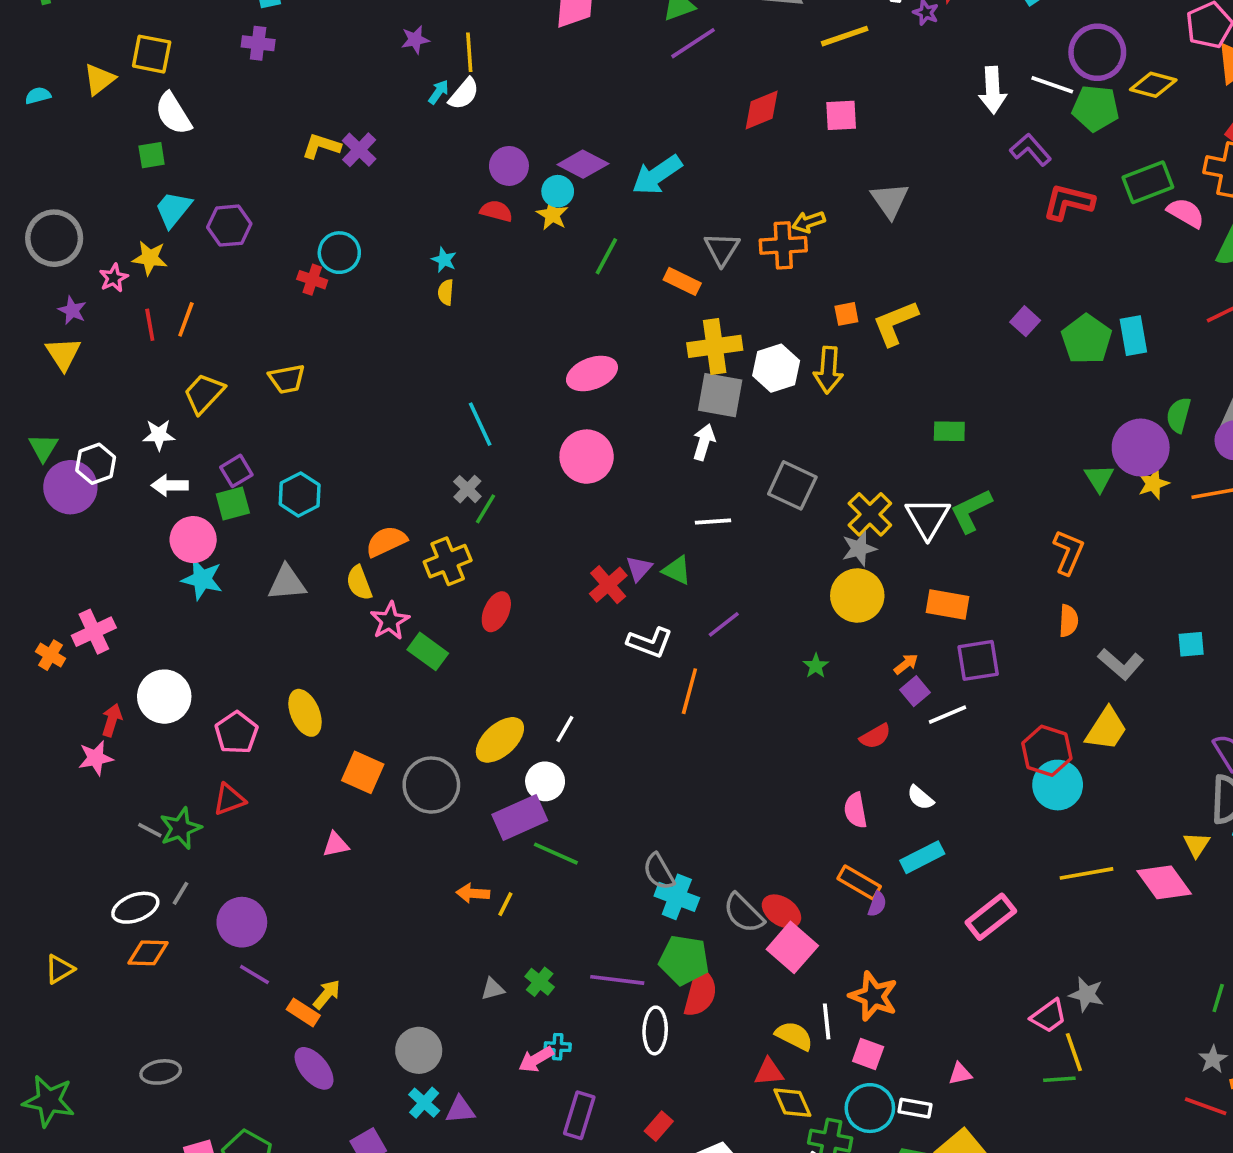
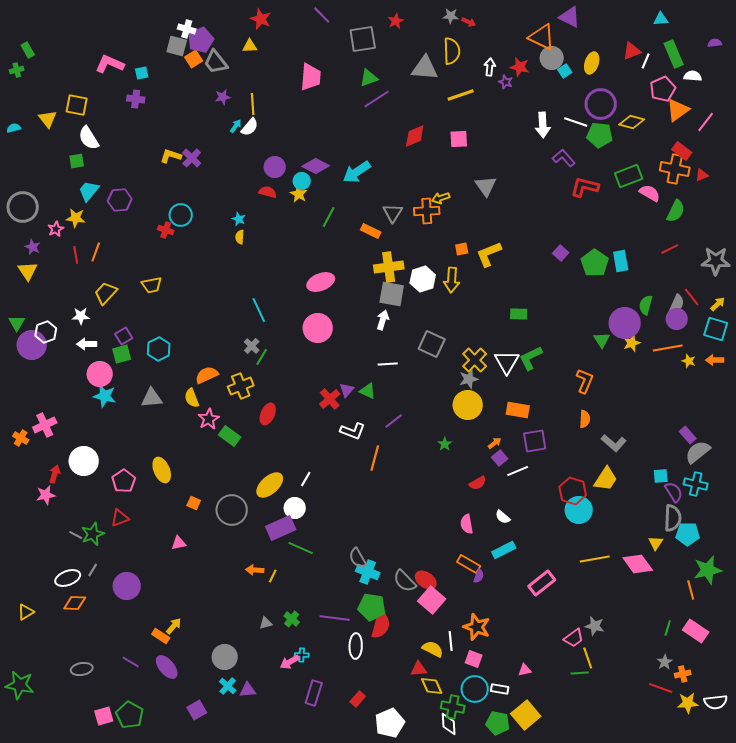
yellow triangle: (99, 79) -> (48, 119), turned -30
cyan square: (1191, 644) -> (661, 476), moved
orange square: (363, 772) -> (194, 503), size x0.6
purple line: (254, 975) -> (131, 662), moved

